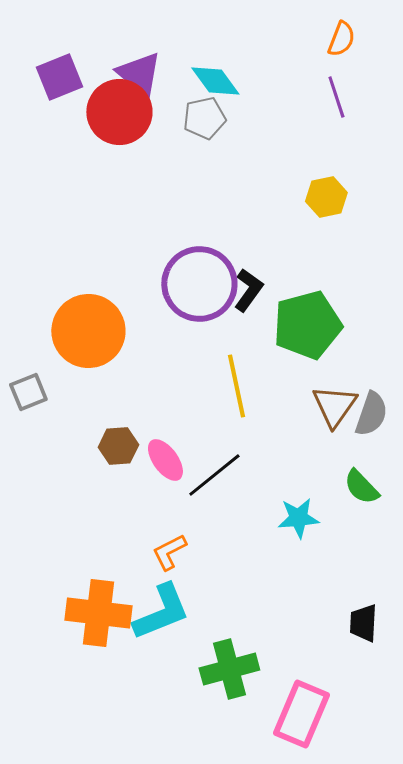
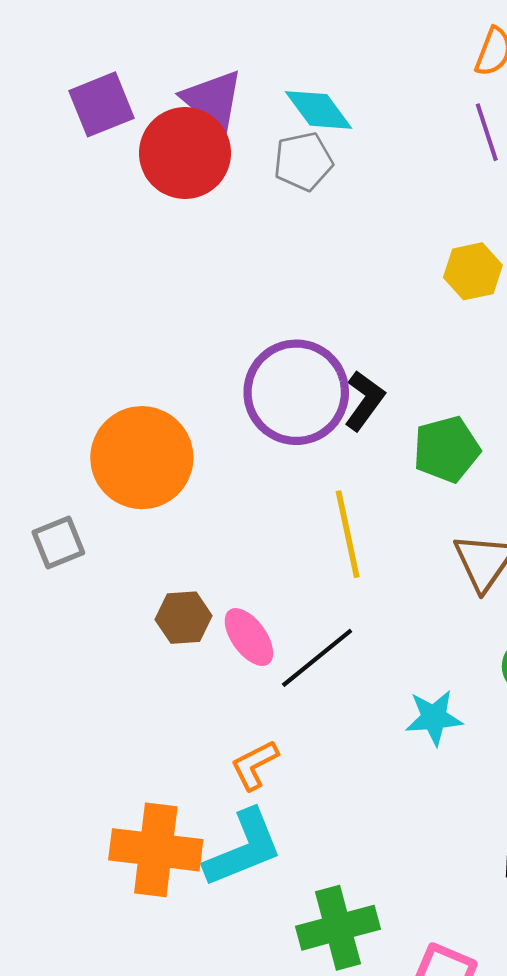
green pentagon: (307, 325) -> (446, 449), size x0.7

